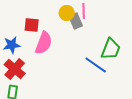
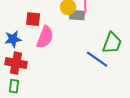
gray rectangle: (76, 21) -> (77, 15), turned -63
red cross: (15, 69) -> (16, 63), turned -30

